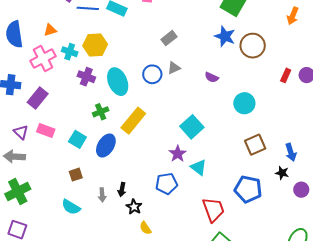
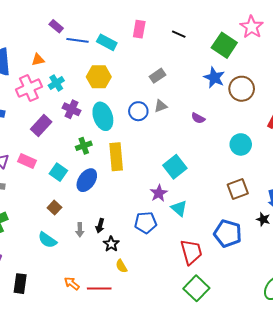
yellow hexagon: (95, 45) -> (99, 77), moved
cyan cross: (70, 52) -> (56, 83), turned 35
purple rectangle: (38, 98) -> (41, 126), moved
cyan circle: (244, 103) -> (241, 144), moved
yellow rectangle: (133, 121) -> (116, 157), turned -48
brown square: (76, 175) -> (54, 208), turned -32

